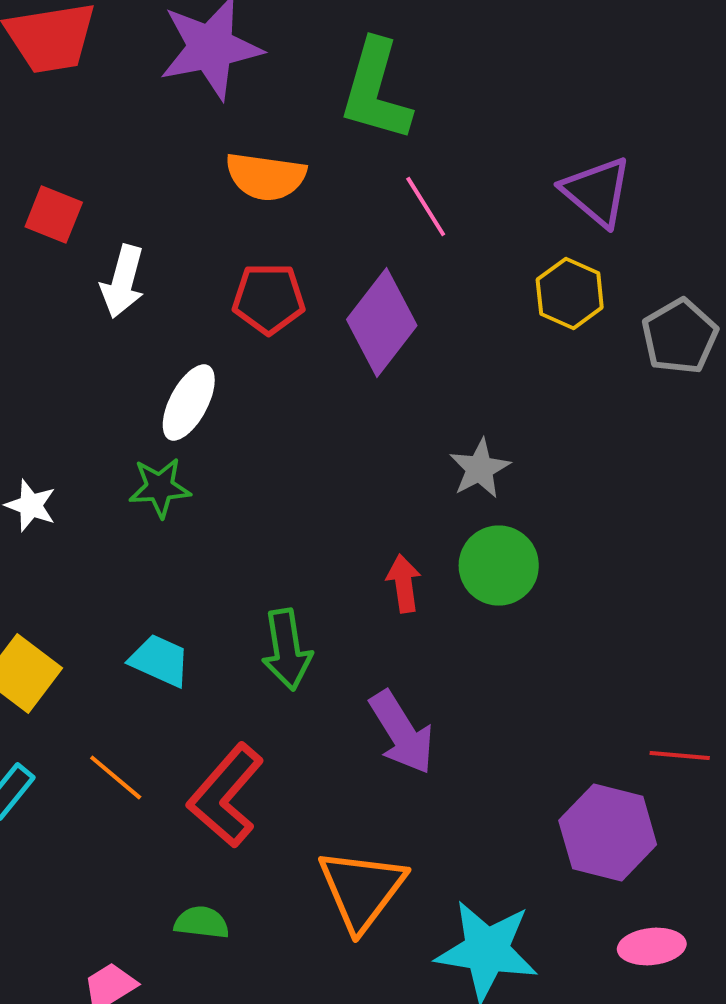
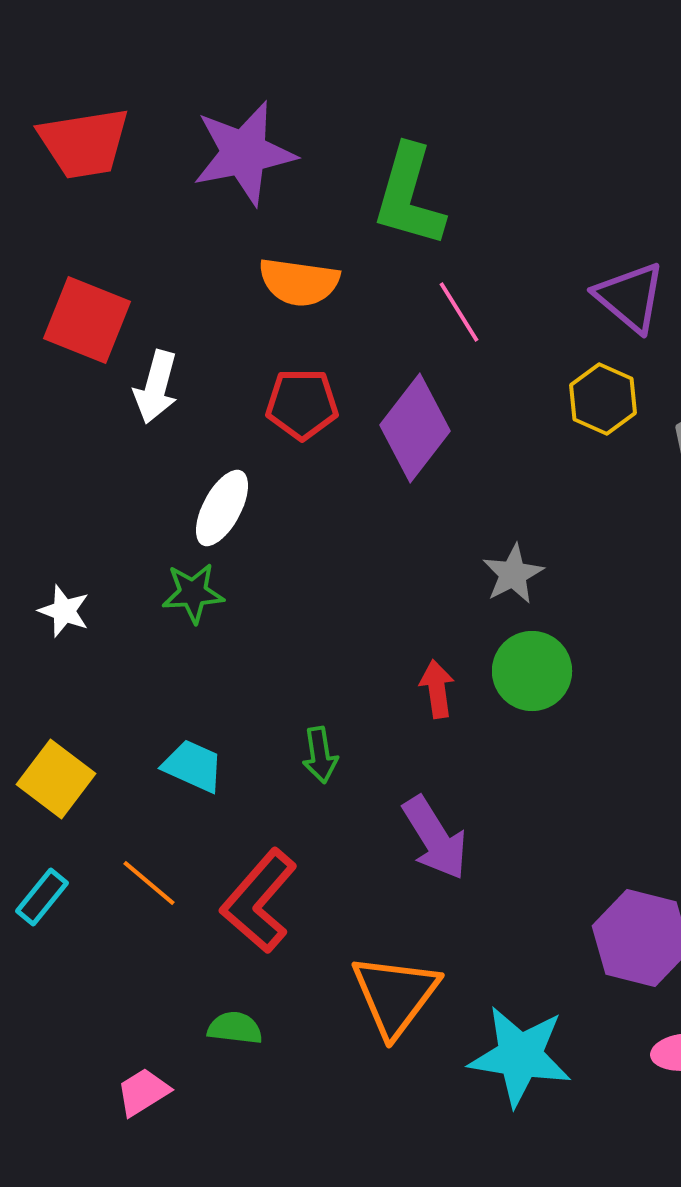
red square: (54, 214) -> (87, 320), size x1.5
green arrow: (287, 650) -> (320, 755), size x0.7

